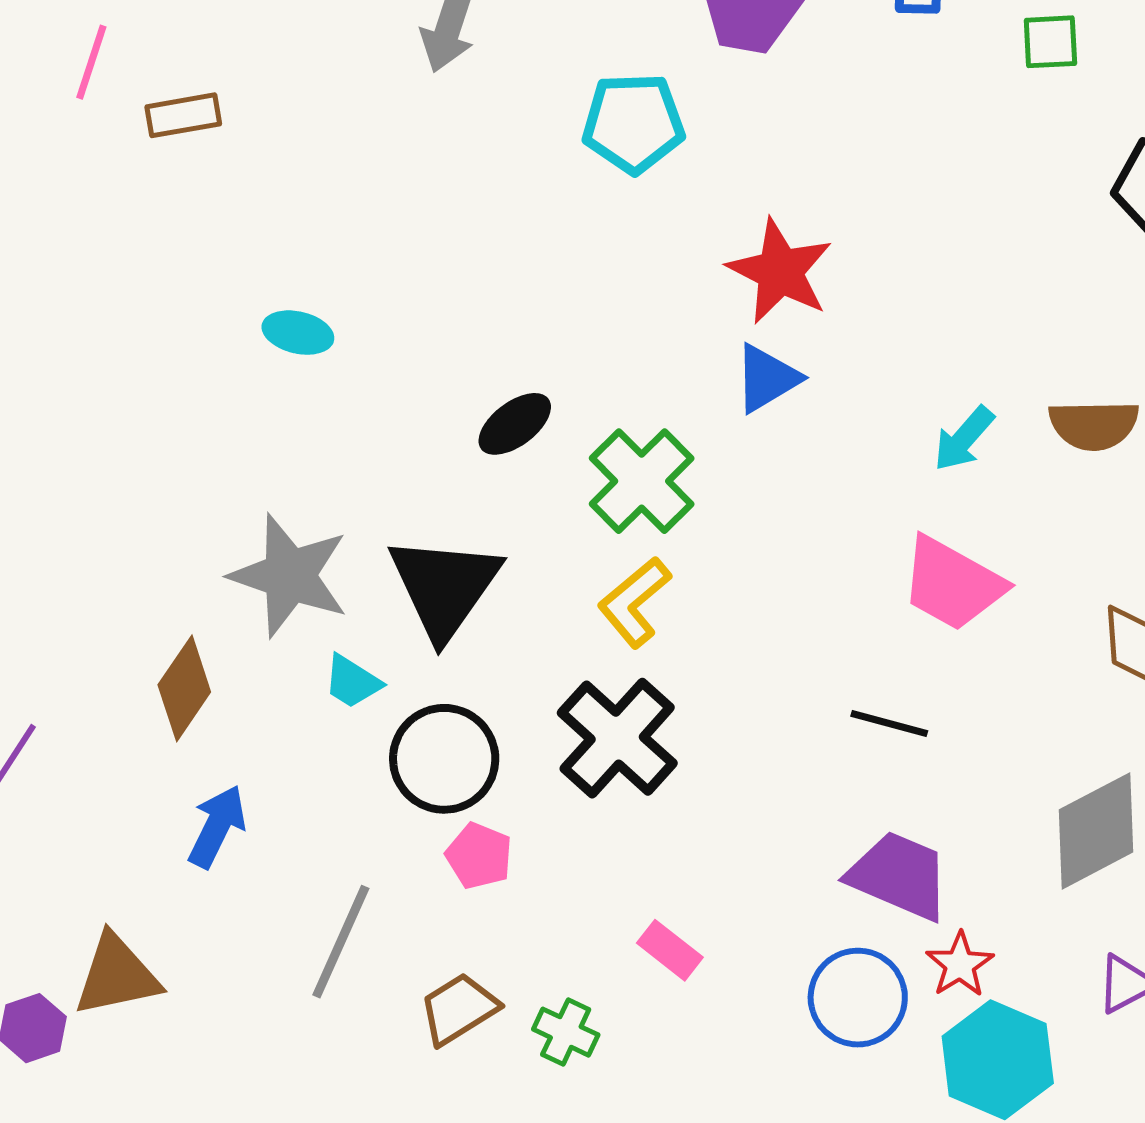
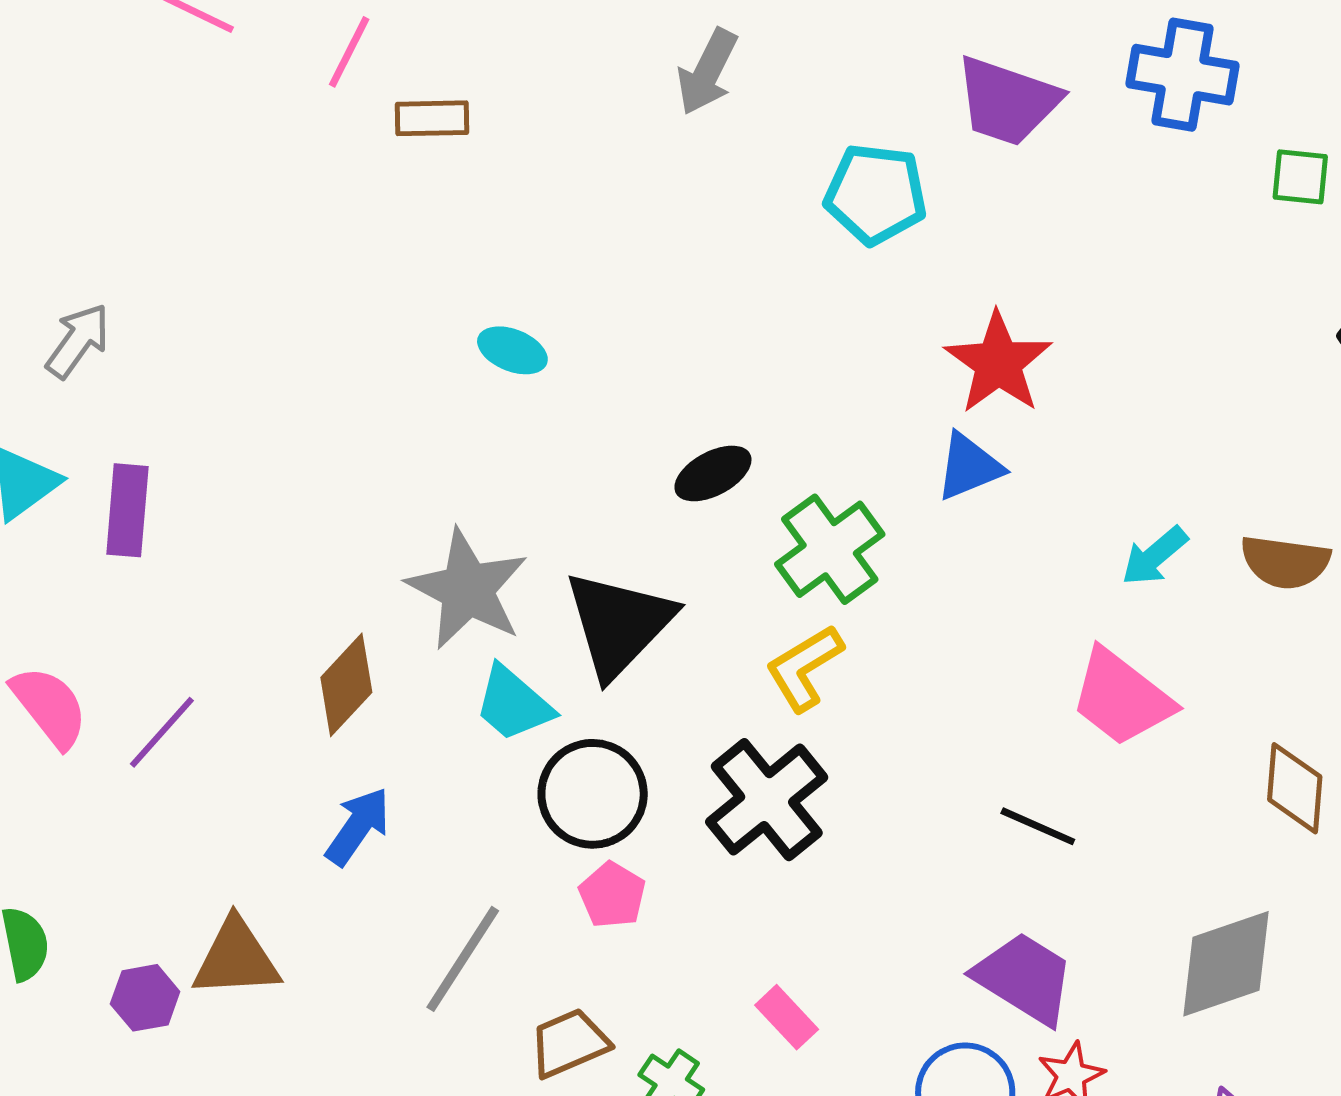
cyan trapezoid: (352, 682) -> (513, 704), size x1.4

